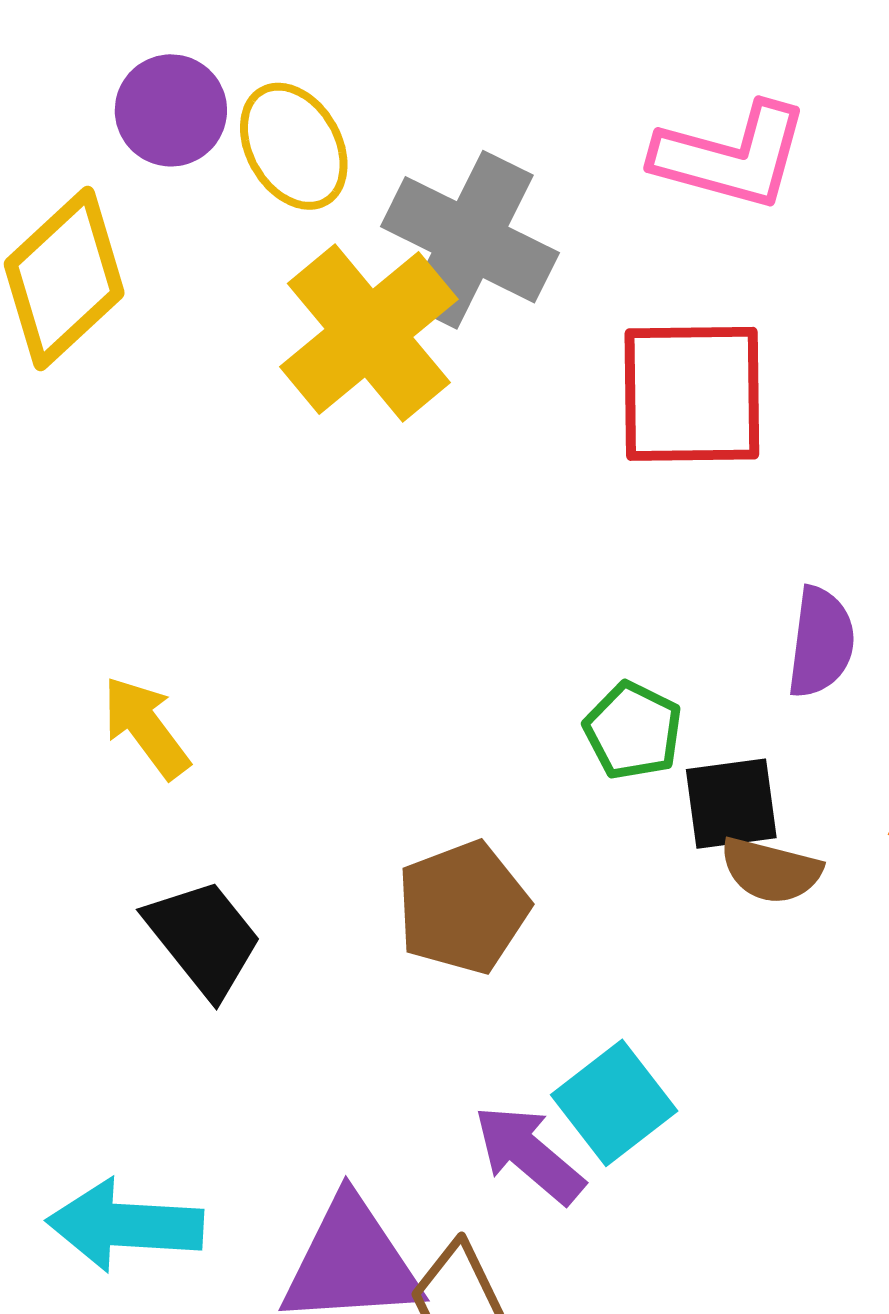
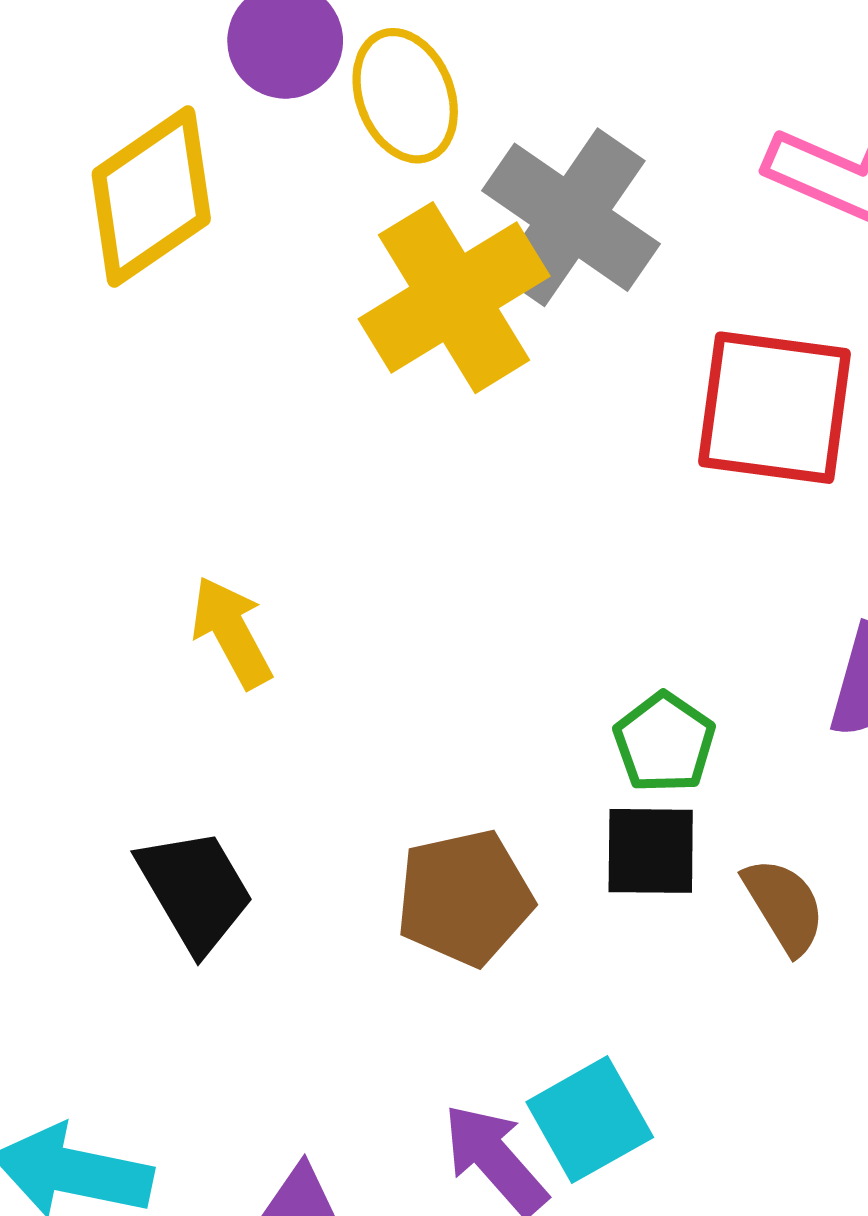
yellow arrow: (146, 727) -> (232, 632), moved
black square: (731, 804) -> (651, 851), moved
brown semicircle: (771, 870) -> (784, 906), turned -144

